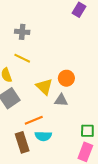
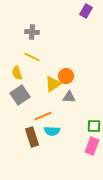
orange circle: (66, 78) -> (66, 76), moved
yellow triangle: (44, 87) -> (53, 84), turned 42

